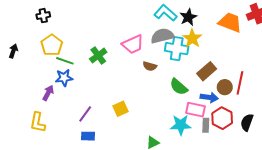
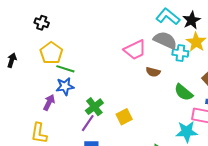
black cross: (43, 16) -> (42, 23), turned 32
gray semicircle: (162, 36) -> (165, 40), turned 40
cyan cross: (177, 49) -> (180, 53), size x0.7
green cross: (98, 56) -> (94, 107), moved

